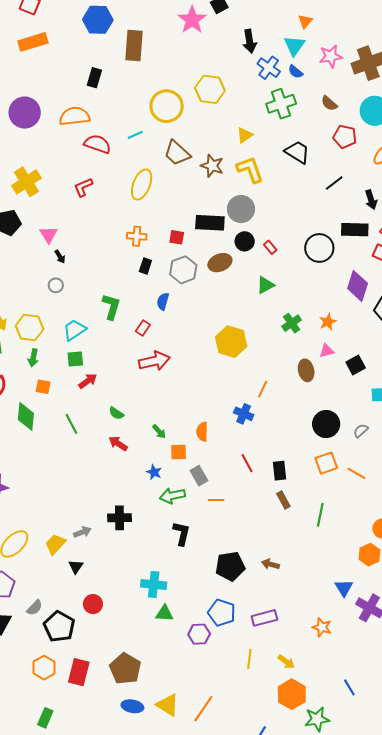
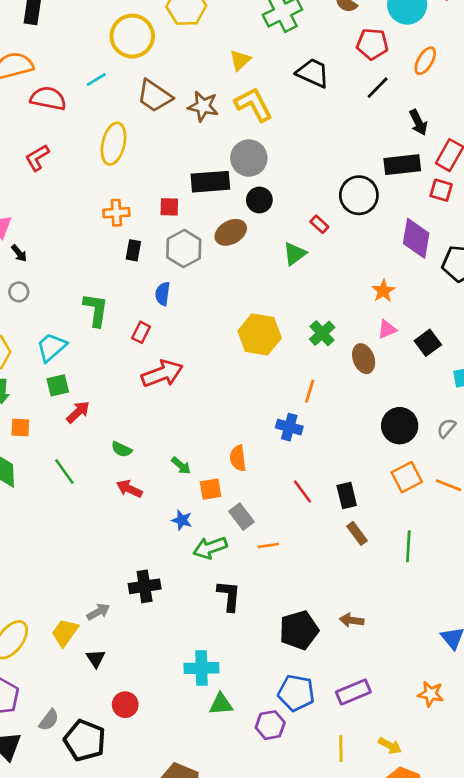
black line: (334, 183) -> (378, 88), moved
red rectangle: (270, 247) -> (319, 224), moved
green cross: (292, 323) -> (322, 333), moved

